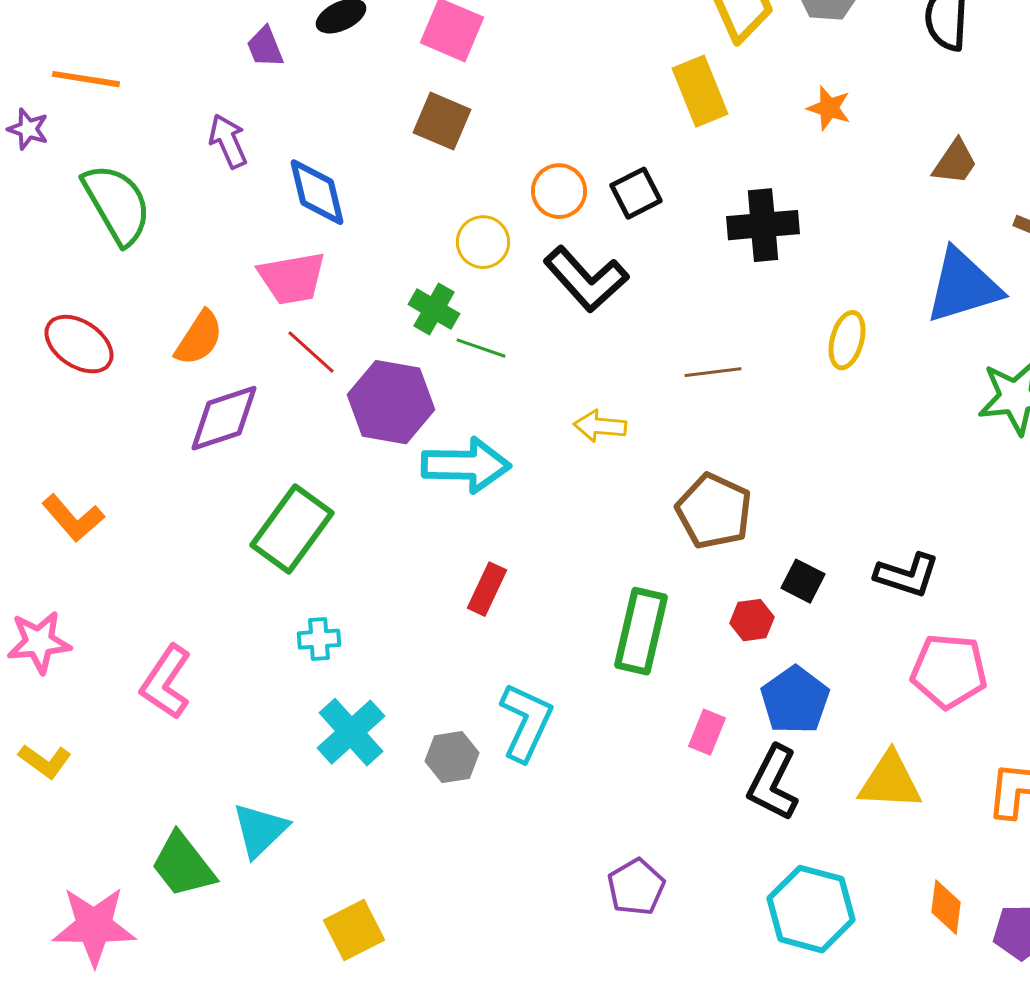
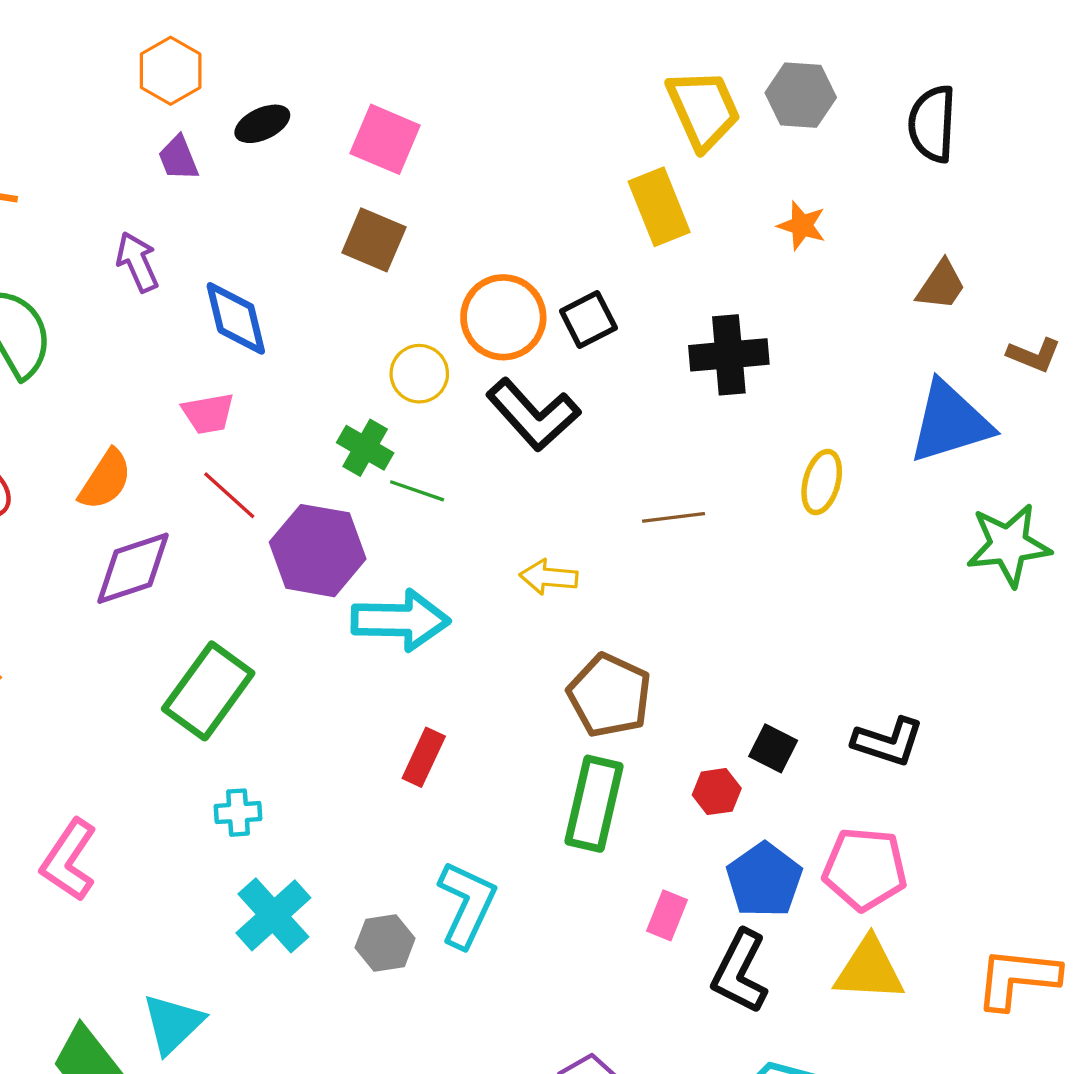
orange circle: (559, 191) -> (503, 317), size x1.4
pink trapezoid: (292, 278) -> (208, 413), size x0.7
brown pentagon: (714, 511) -> (609, 695), moved
pink pentagon: (949, 671) -> (865, 869), moved

